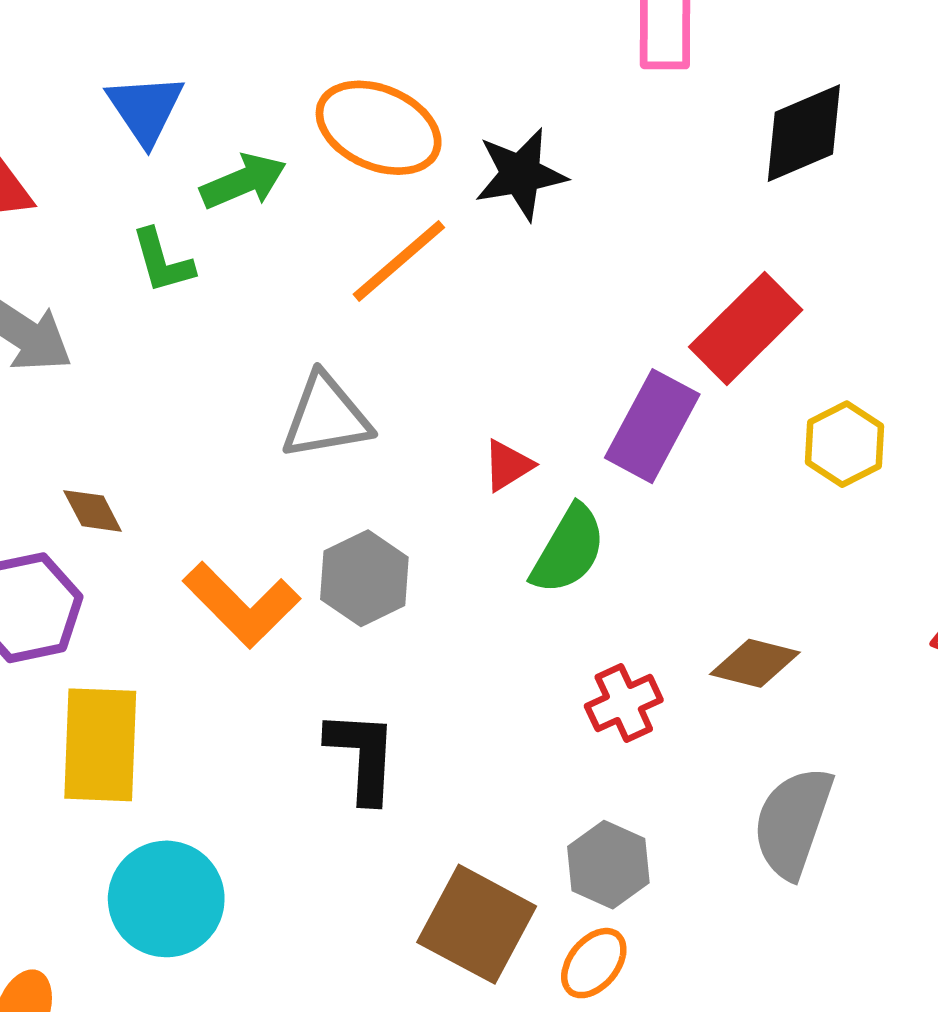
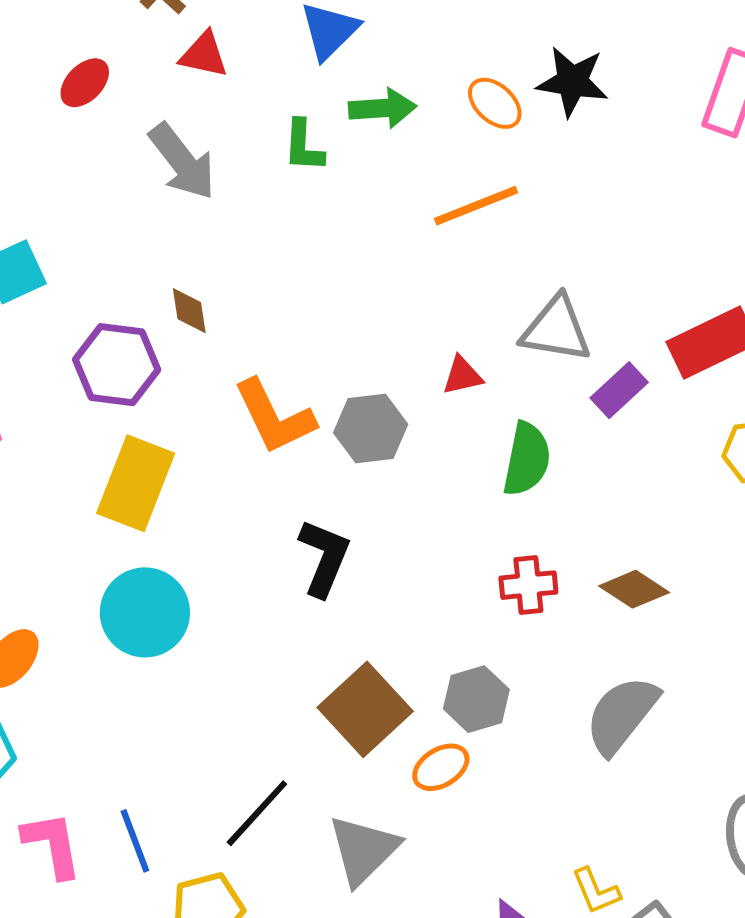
orange ellipse: (379, 128) -> (495, 103), size x0.6
black star: (521, 174) -> (572, 82), moved
gray triangle: (326, 417) -> (556, 329), moved
purple rectangle: (652, 426) -> (619, 390), size x0.7
red triangle: (508, 465) -> (462, 376), moved
green semicircle: (568, 550) -> (527, 459), turned -38

